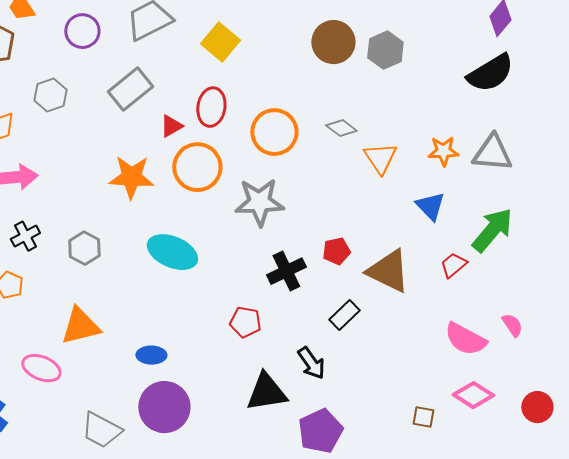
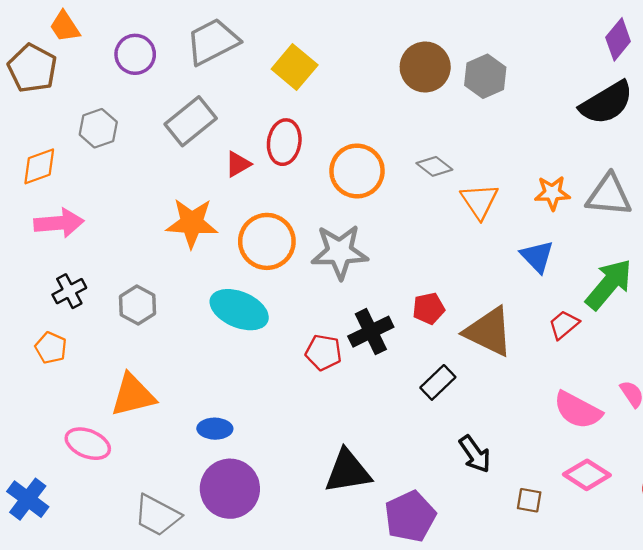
orange circle: (197, 167) -> (267, 241), moved
red pentagon: (245, 322) -> (323, 352), moved
black arrow: (311, 363) -> (475, 454), moved

